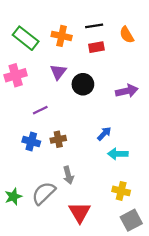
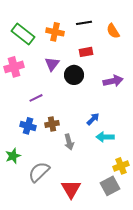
red rectangle: (96, 47) -> (86, 52), moved
gray arrow: (68, 175) -> (69, 142), moved
yellow cross: (121, 191) -> (121, 166), moved, turned -35
green star: (13, 197) -> (13, 156), moved
gray square: (131, 220) -> (110, 186), moved

